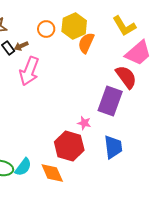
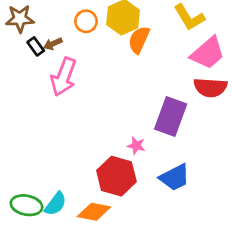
red semicircle: (126, 77) -> (210, 87), moved, turned 130
blue trapezoid: (113, 147) -> (175, 177), turned 70
orange diamond: (52, 173) -> (94, 212), turned -55

